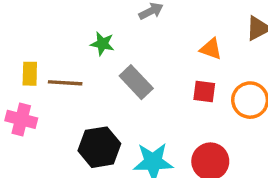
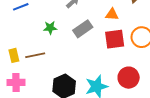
gray rectangle: (136, 82) -> (83, 29), moved, turned -66
red square: (204, 91) -> (115, 39), size x1.5

